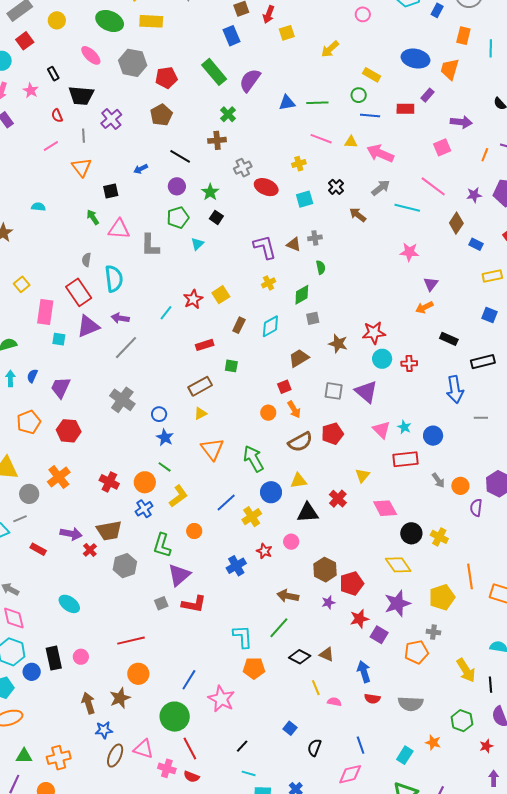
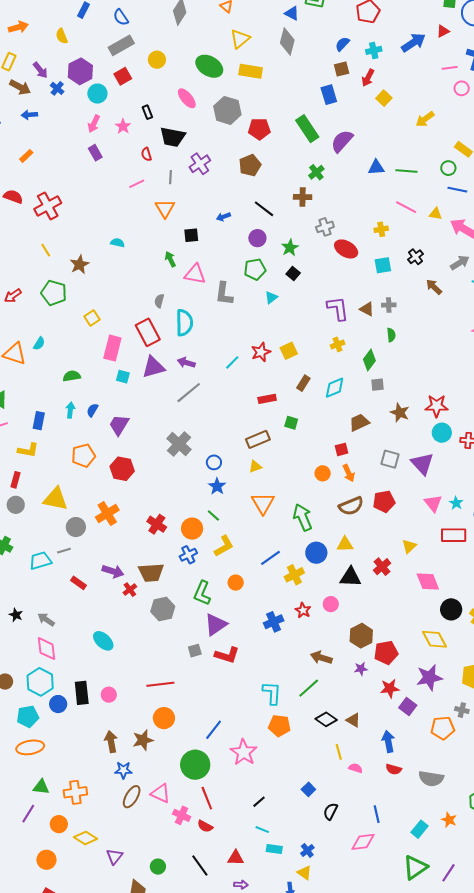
yellow square: (287, 33) -> (384, 98), turned -35
green diamond: (302, 295) -> (369, 360), turned -30

